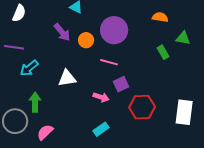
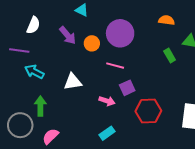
white semicircle: (19, 13) -> (33, 25), moved
cyan arrow: (29, 68) -> (34, 72), turned 66

